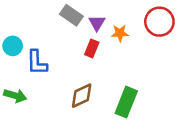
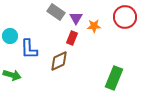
brown diamond: (82, 96) -> (59, 61), moved
green rectangle: (126, 102) -> (114, 78), moved

